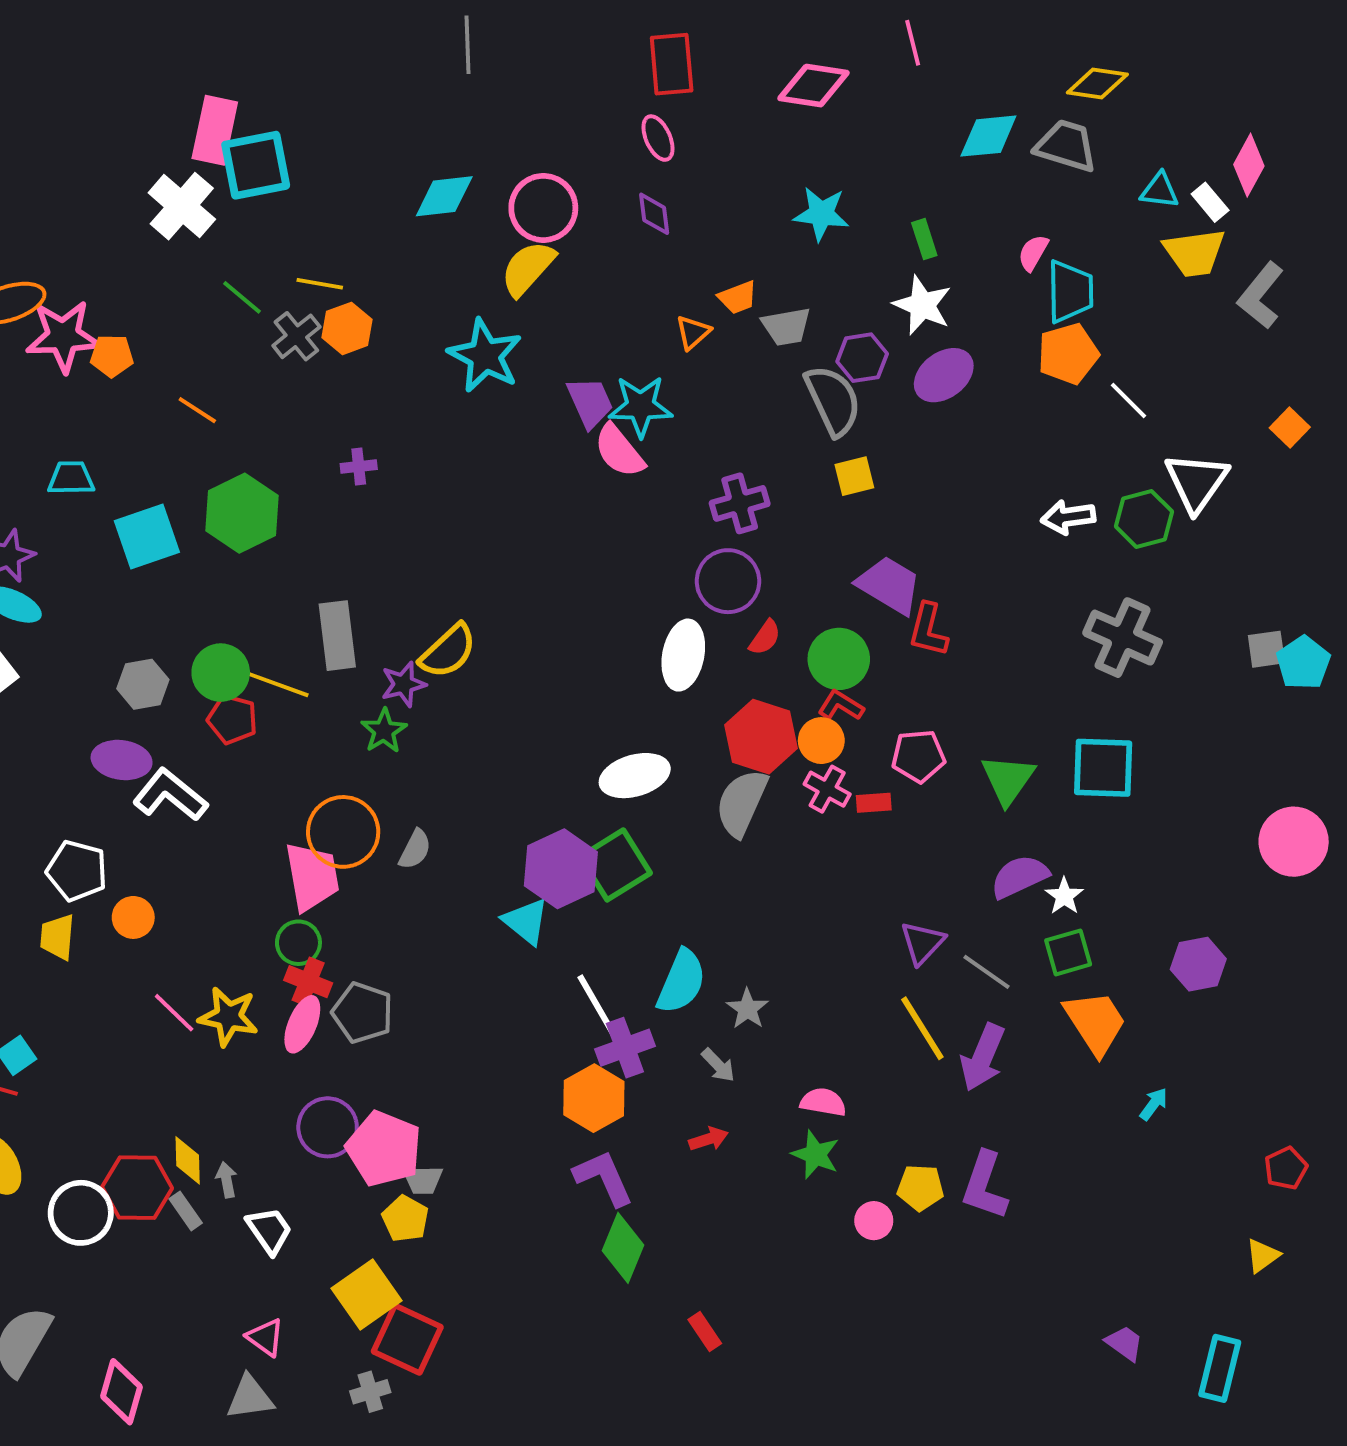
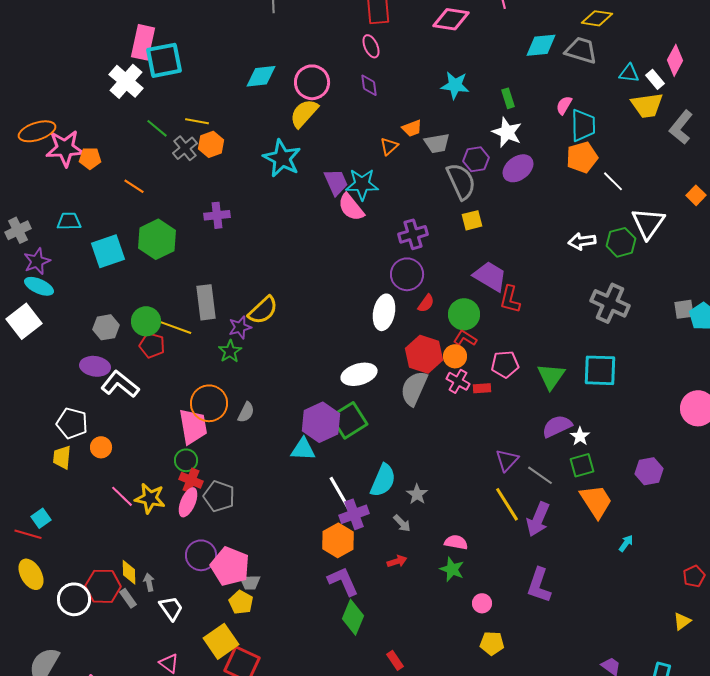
purple cross: (359, 466) -> (217, 215), size x1.4
cyan triangle: (526, 921) -> (303, 449), turned -36
yellow pentagon: (920, 1188) -> (492, 643), moved

